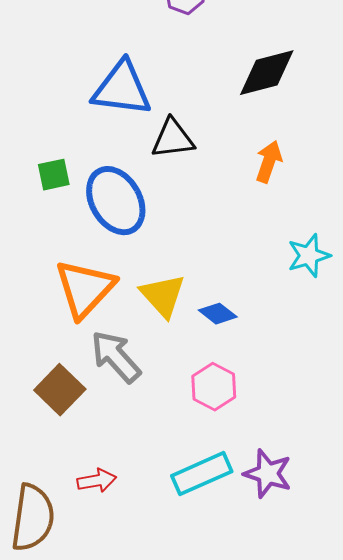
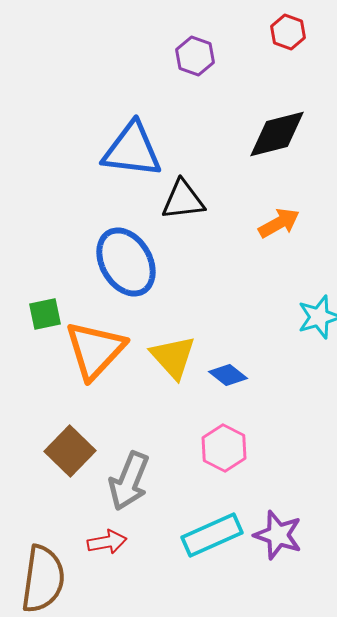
orange arrow: (269, 162) -> (279, 223), turned 42
green square: (54, 175) -> (45, 314), moved
gray arrow: (116, 357) -> (129, 481), moved, turned -116

